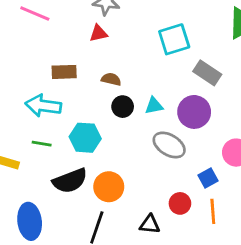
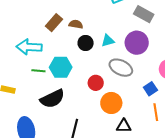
brown rectangle: (64, 72) -> (54, 23), moved, turned -42
green line: (42, 144) -> (38, 71), moved
orange circle: (109, 187) -> (111, 103), moved
red circle: (180, 203) -> (96, 83), moved
black triangle: (150, 224) -> (124, 126), moved

